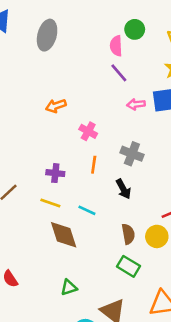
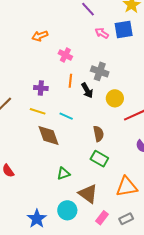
pink arrow: (136, 104) -> (102, 33), turned 40
black arrow: (123, 189) -> (87, 90), moved
yellow circle: (157, 236) -> (115, 98), moved
green triangle: (69, 287) -> (63, 173), moved

